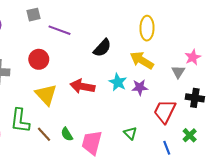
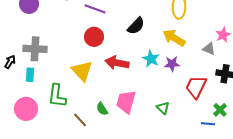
red circle: (39, 59) -> (94, 37), moved
gray triangle: (178, 72) -> (209, 49), turned -40
brown line: (44, 134) -> (80, 120), moved
pink trapezoid: (92, 143) -> (126, 102), moved
blue line: (167, 148) -> (208, 124), moved, turned -64

